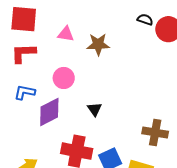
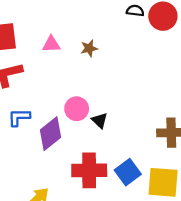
brown star: (98, 44) -> (89, 48), size x0.7
pink circle: (64, 78) -> (77, 109), moved

